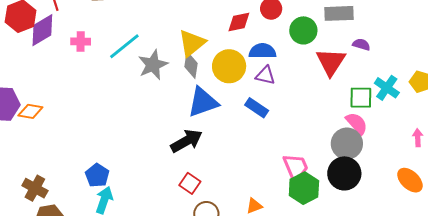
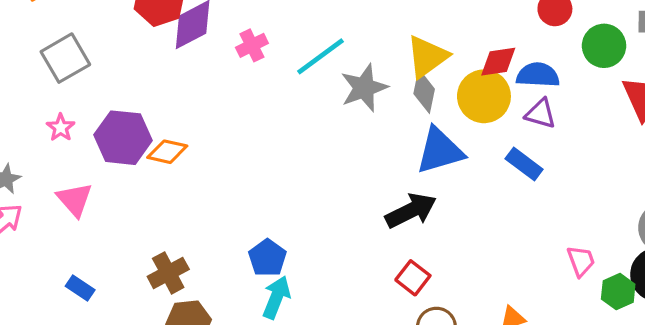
red diamond: (239, 22) -> (498, 62), moved
pink cross: (81, 41) -> (252, 45), turned -30
pink trapezoid: (296, 167) -> (581, 261), size x0.7
brown cross: (35, 188) -> (168, 273), turned 30
green hexagon: (304, 188) -> (618, 292), moved, size x0.7

